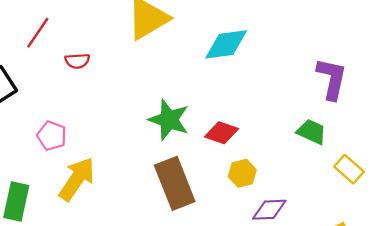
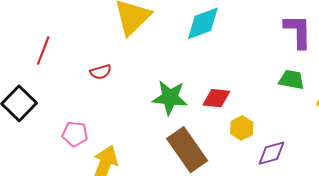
red semicircle: (77, 61) -> (101, 72), moved

